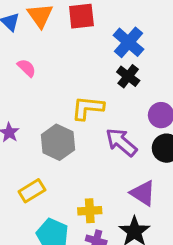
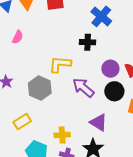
blue cross: (129, 42) -> (101, 16), moved
pink semicircle: (27, 68) -> (18, 37), turned 72
black cross: (128, 76) -> (88, 42), turned -35

